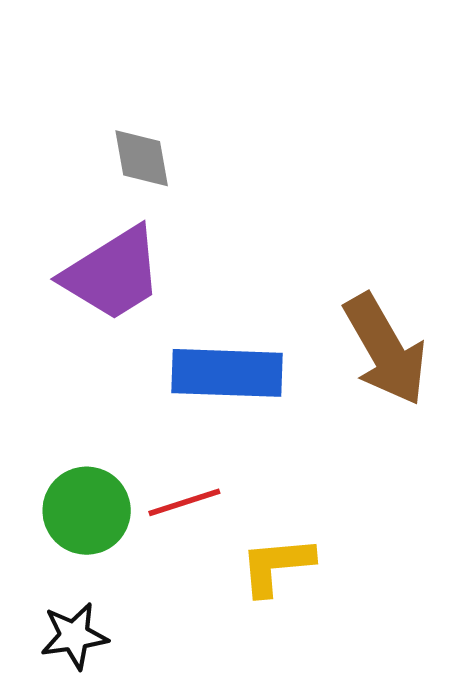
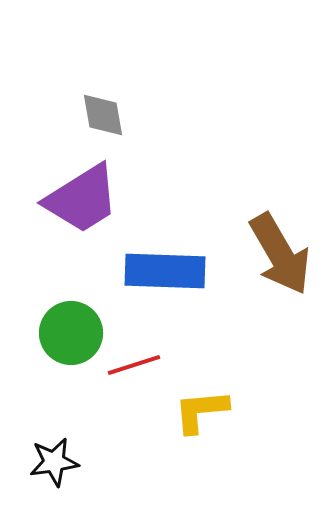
green circle: (87, 511) -> (71, 333), moved

